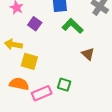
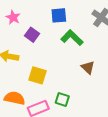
yellow square: (29, 61) -> (37, 75), moved

